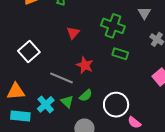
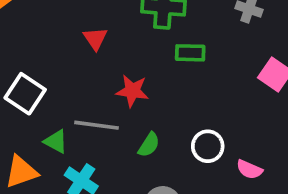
green triangle: (67, 102) -> (56, 141), moved
white circle: (116, 105) -> (208, 146), size x0.7

